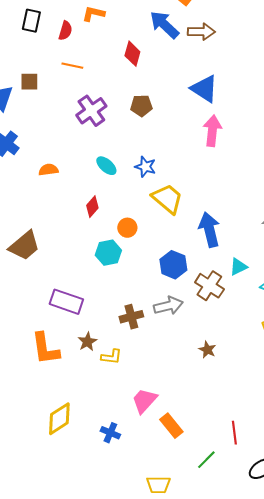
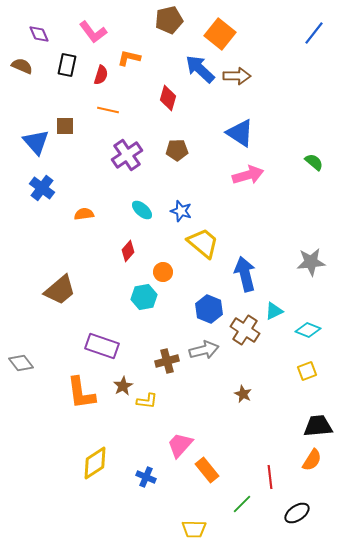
pink arrow: (212, 131) -> (248, 175), turned 68

